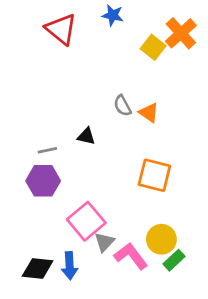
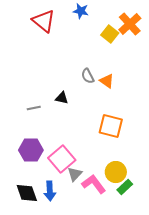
purple hexagon: (43, 181) -> (31, 150), moved
black diamond: (38, 268) -> (27, 193), turned 65

